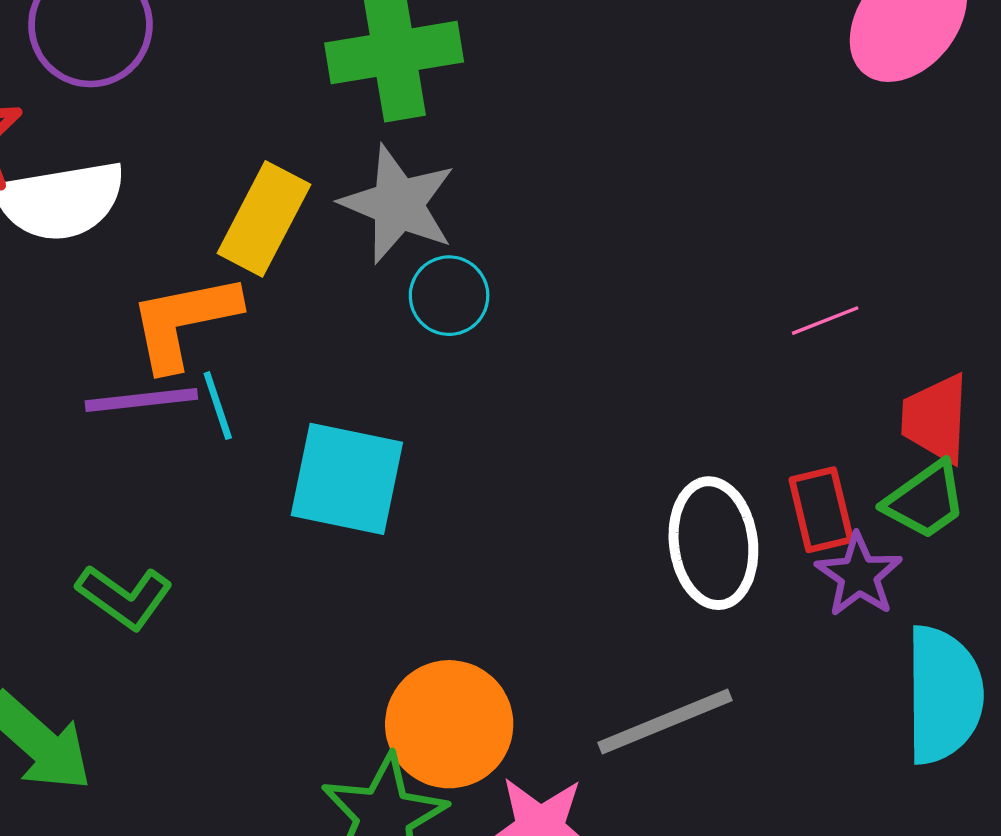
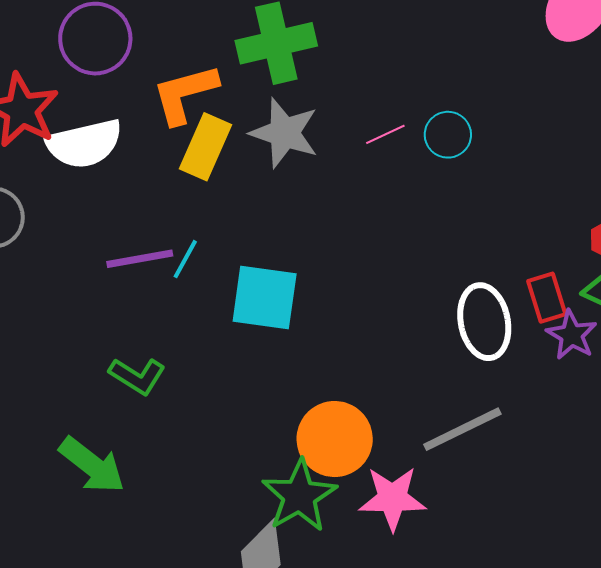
cyan circle: (449, 296) -> (448, 135), moved
pink line: (825, 321) -> (385, 134), moved
orange L-shape: (184, 322) -> (185, 94), moved
cyan line: (218, 406) -> (185, 259), turned 51

